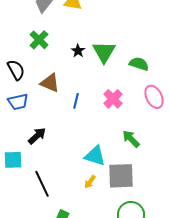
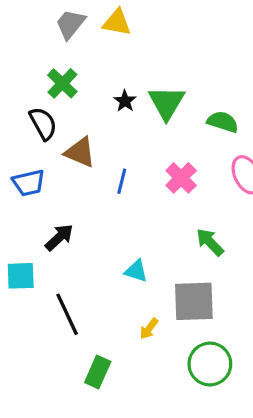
black semicircle: (16, 70) -> (43, 123), moved
cyan triangle: (95, 156) -> (136, 271), moved, size x0.7
yellow arrow: (90, 182) -> (149, 329), moved

